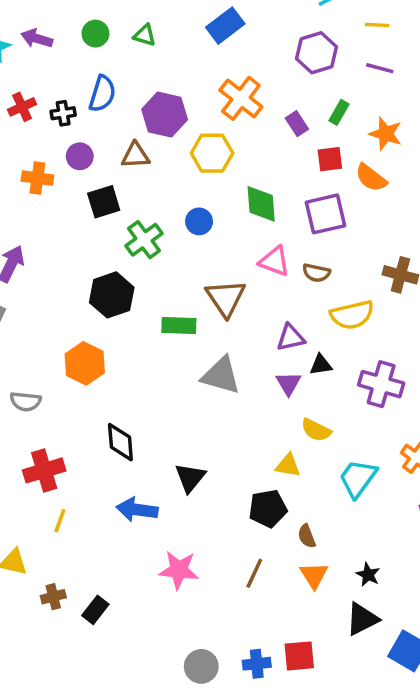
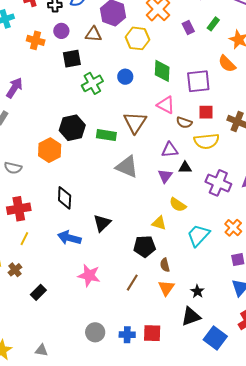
red square: (330, 159) -> (206, 112), moved
brown semicircle: (316, 273) -> (184, 123), moved
black hexagon: (112, 295) -> (72, 128), moved
brown cross: (53, 597) -> (15, 270), moved, turned -32

